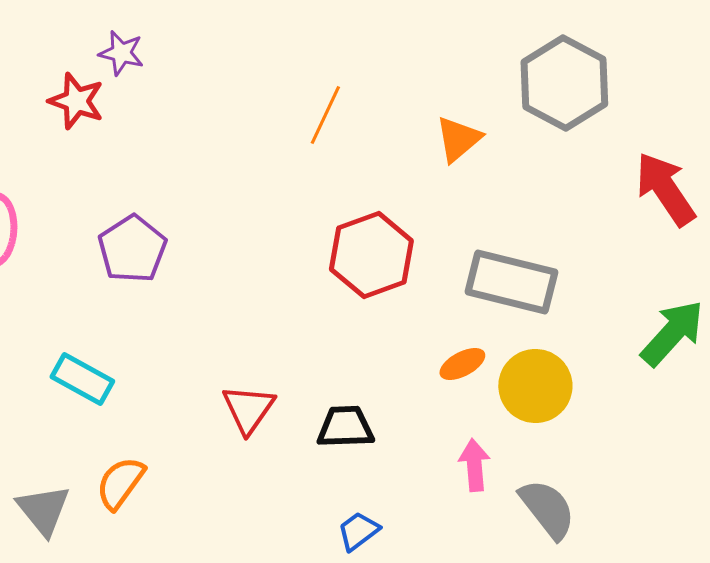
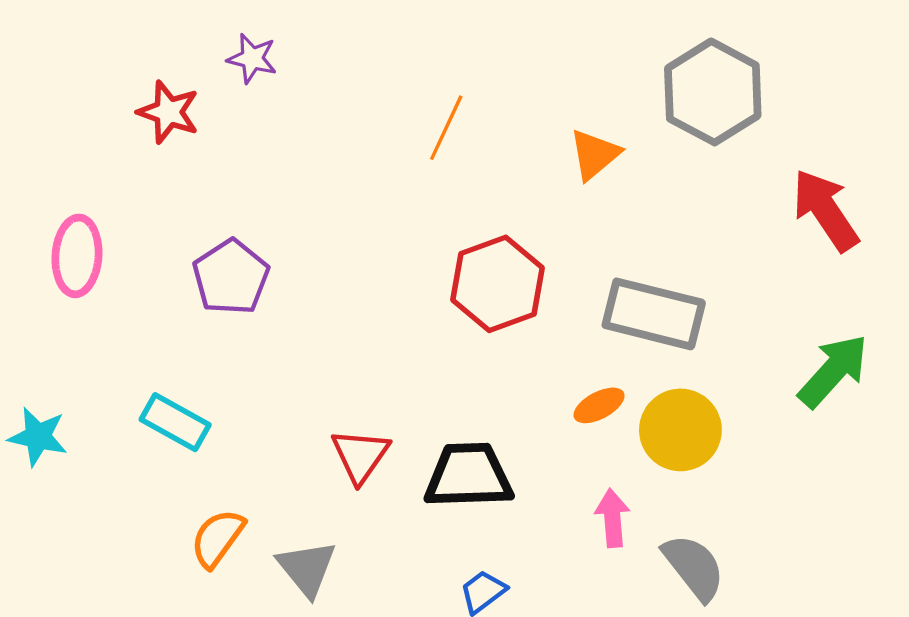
purple star: (121, 53) -> (252, 58), moved
black trapezoid: (345, 427) -> (469, 476), size x1.4
gray triangle: (43, 510) -> (307, 568), moved

